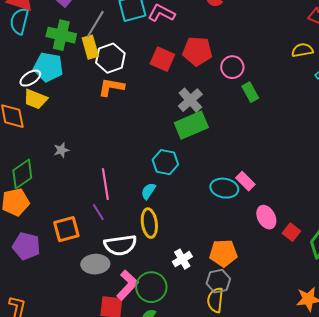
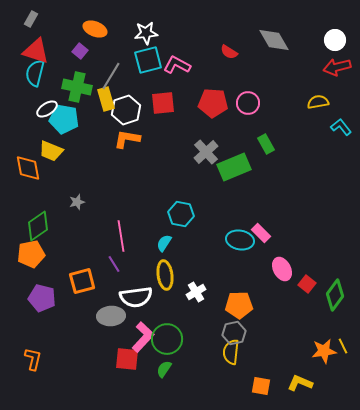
red square: (162, 59) -> (163, 103), moved, turned -30
pink circle: (232, 67) -> (248, 103), moved
white ellipse: (30, 78) -> (47, 109), moved
green rectangle: (191, 125) -> (234, 167), moved
white cross: (182, 259) -> (196, 292), moved

